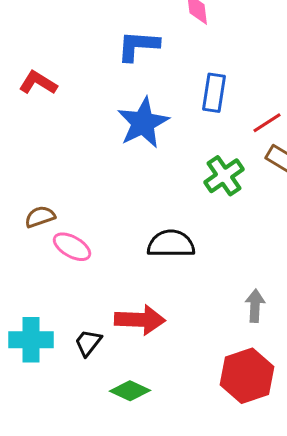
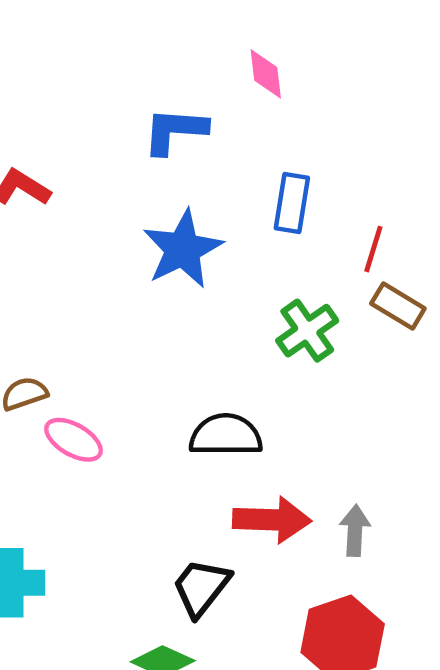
red line: (267, 123) -> (373, 249), turned -40
red arrow: (140, 320) -> (272, 520), moved
black trapezoid: (88, 343) -> (201, 587), moved, size x1.4

